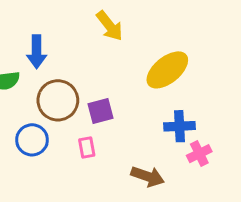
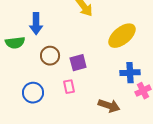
brown circle: (58, 100) -> (50, 56), size x0.7
blue circle: (32, 140) -> (33, 93), moved

